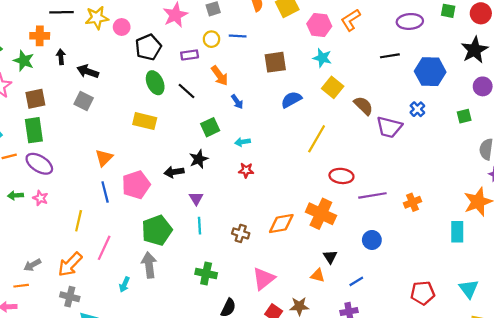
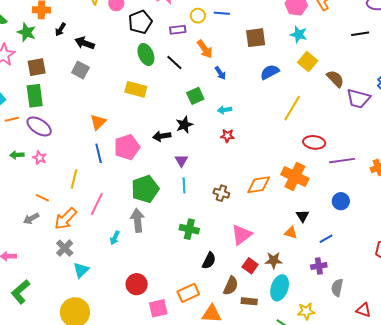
black arrow: (61, 57) -> (60, 29), turned -144
orange line: (21, 286) -> (42, 198), moved, turned 32
gray cross: (70, 297) -> (65, 248), turned 30

